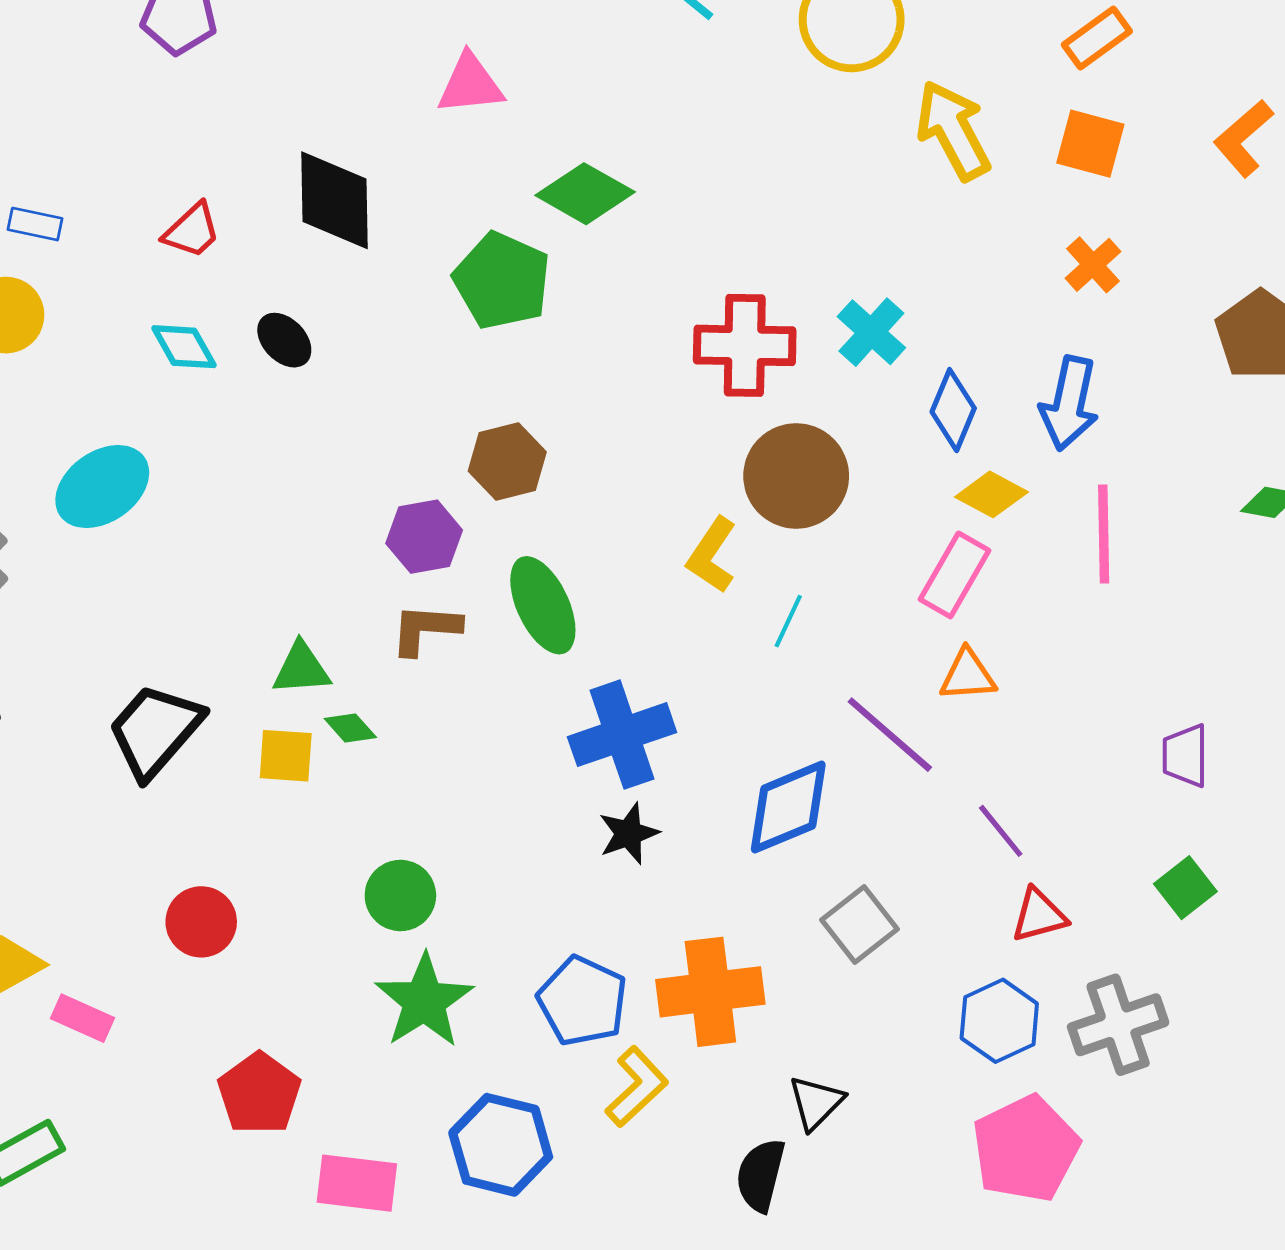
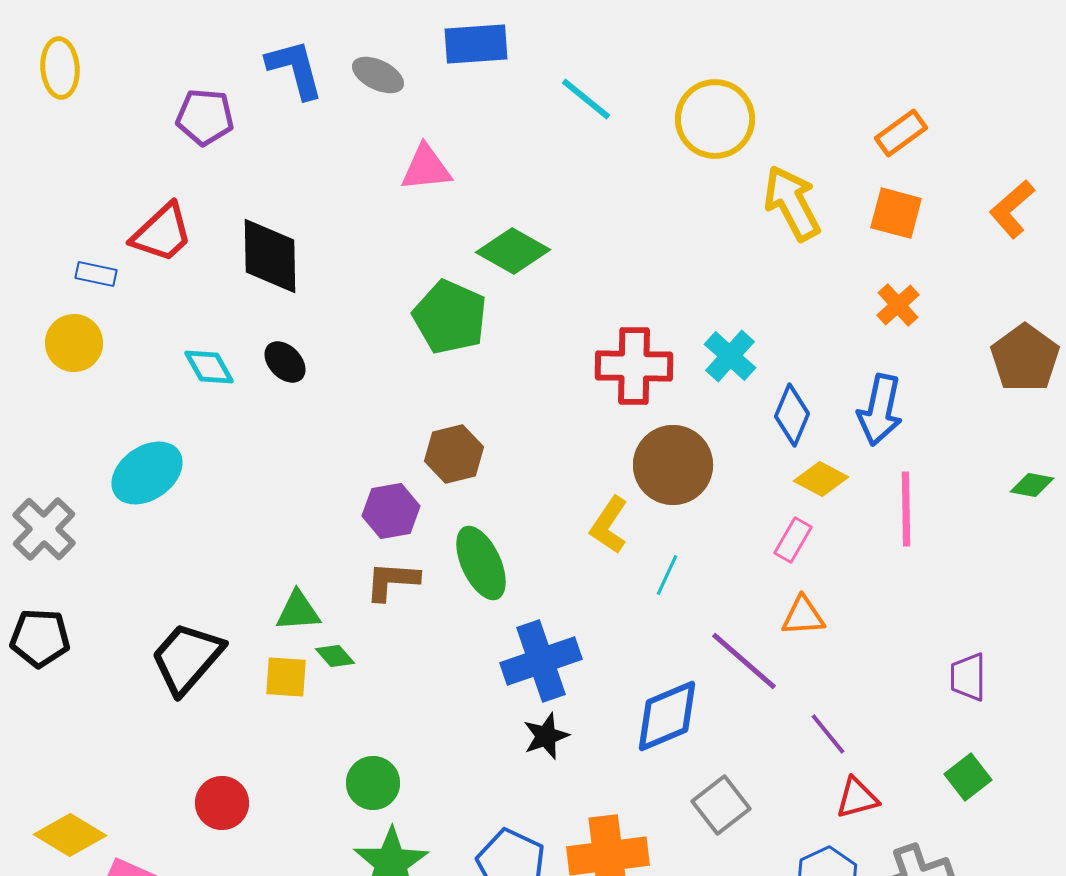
black diamond: (334, 200) -> (270, 256), moved
red trapezoid: (192, 231) -> (162, 233), moved, size x1.4
pink rectangle: (954, 575) -> (793, 540), size x0.7

